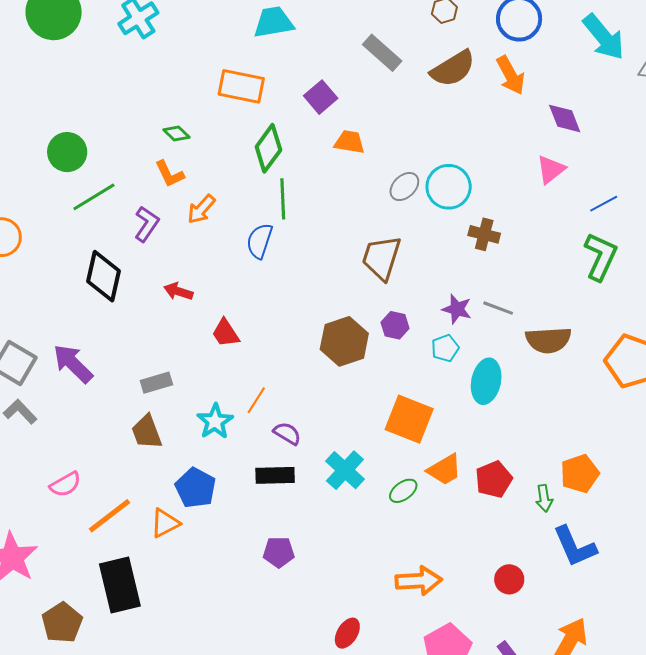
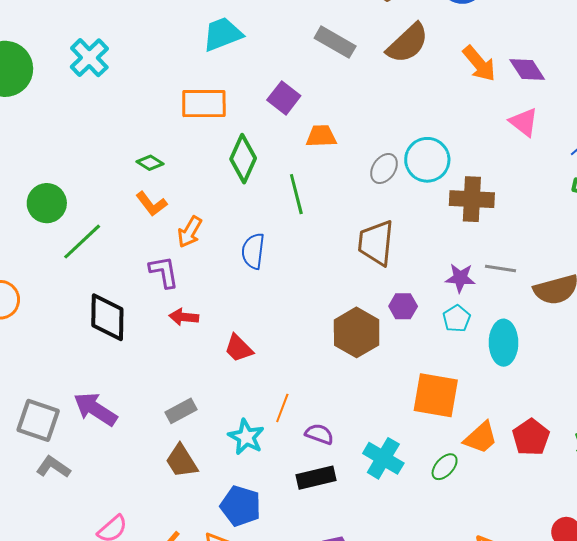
orange arrow: (511, 75) -> (479, 64), moved
pink triangle: (551, 169) -> (524, 122), turned -32
green line: (283, 199) -> (296, 194), moved
purple L-shape: (147, 224) -> (164, 272), moved, turned -33
brown cross: (484, 234) -> (472, 199), size x1.4

